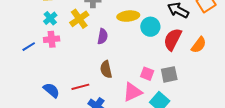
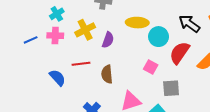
yellow cross: (79, 19) -> (85, 30), moved
pink square: (147, 74) -> (151, 67), moved
red line: (80, 87) -> (81, 64), moved
blue semicircle: (51, 90) -> (57, 78), moved

